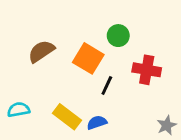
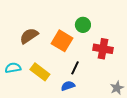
black line: (107, 85) -> (75, 68), moved
cyan semicircle: (19, 110) -> (13, 68), moved
yellow rectangle: (67, 117) -> (40, 72), moved

